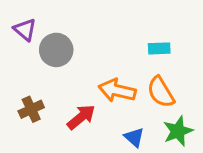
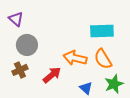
cyan rectangle: (159, 48) -> (102, 31), size x1.6
gray circle: (56, 50) -> (27, 45), moved

